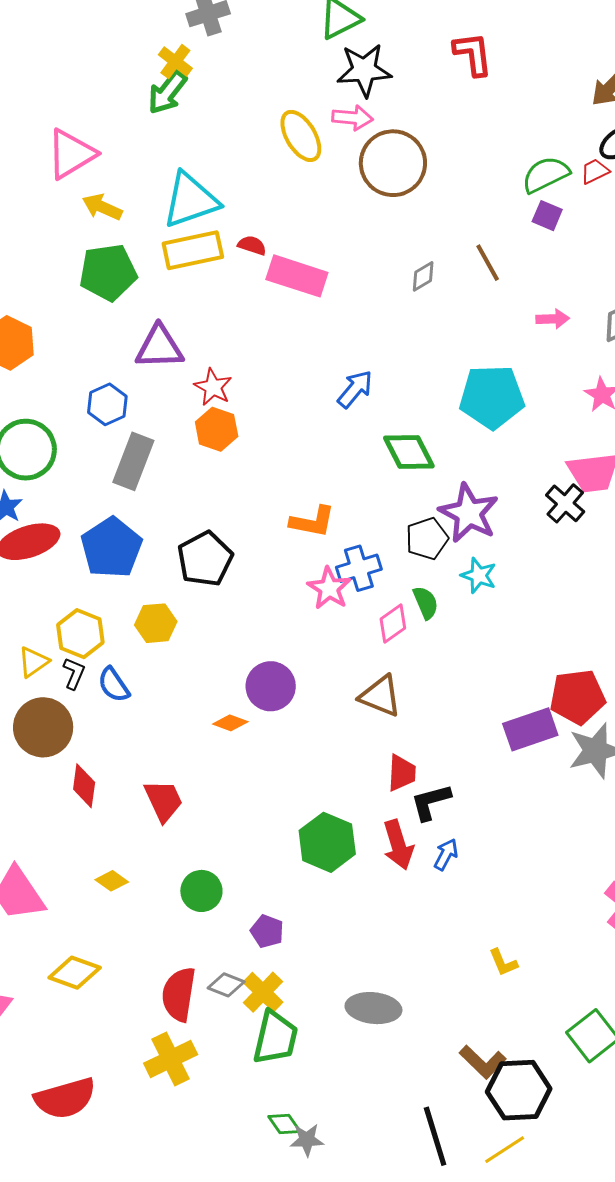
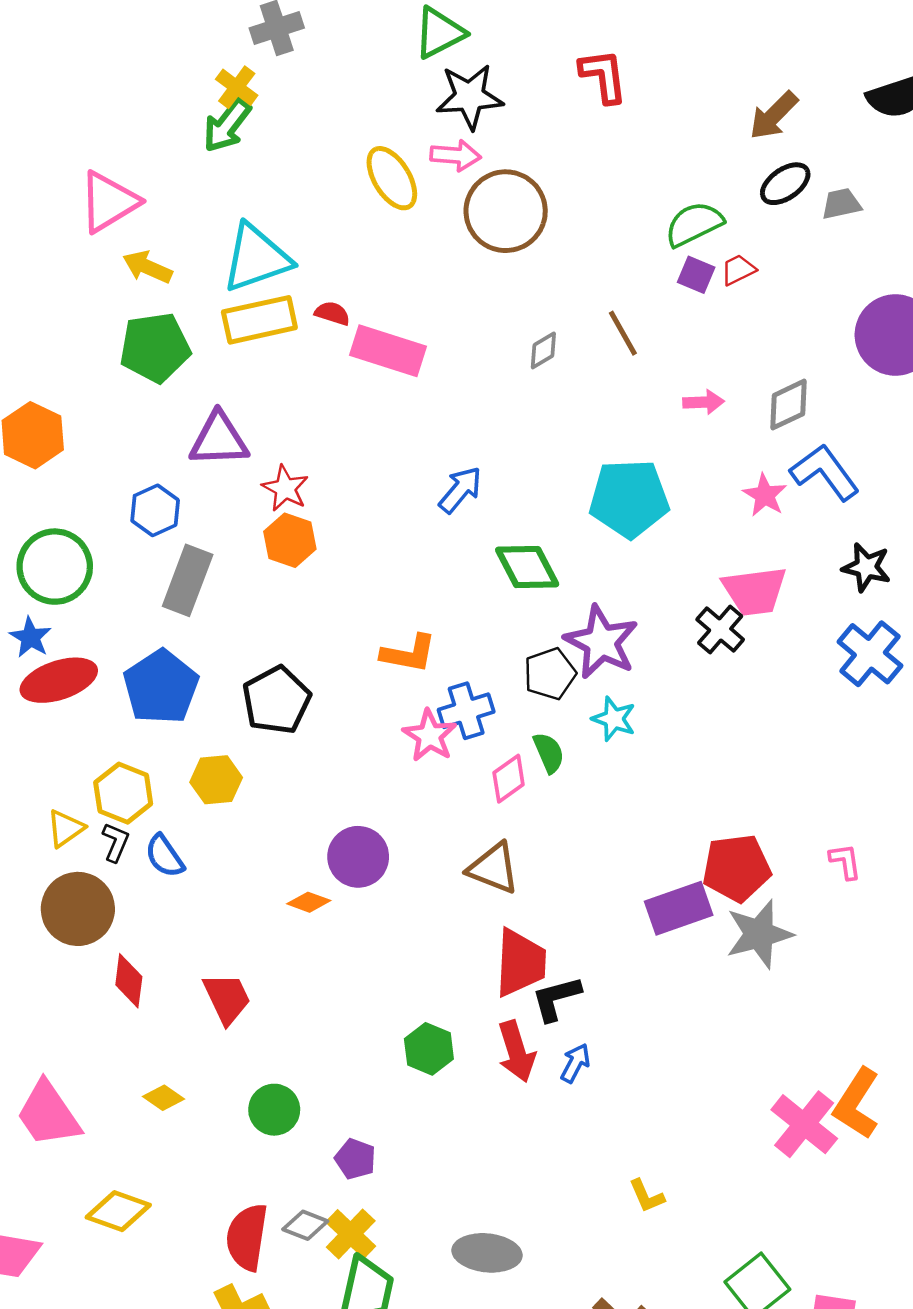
red trapezoid: (595, 171) -> (738, 270), moved
red trapezoid: (402, 773) -> (520, 963), size x1.5
green hexagon: (327, 842) -> (429, 1049), size x0.7

